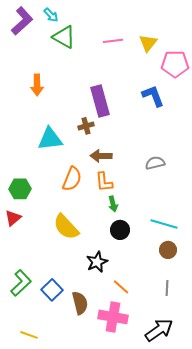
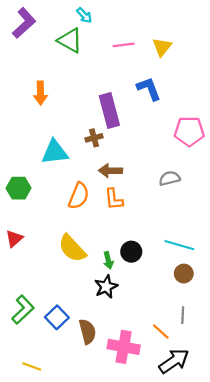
cyan arrow: (51, 15) -> (84, 15), moved
pink pentagon: (175, 64) -> (189, 131), moved
blue L-shape: (153, 96) -> (149, 89), moved
green hexagon: (20, 189) -> (19, 188), moved
green arrow: (113, 204) -> (108, 260), moved
orange line: (121, 287) -> (161, 332), moved

